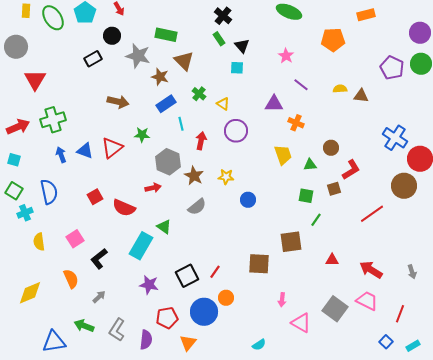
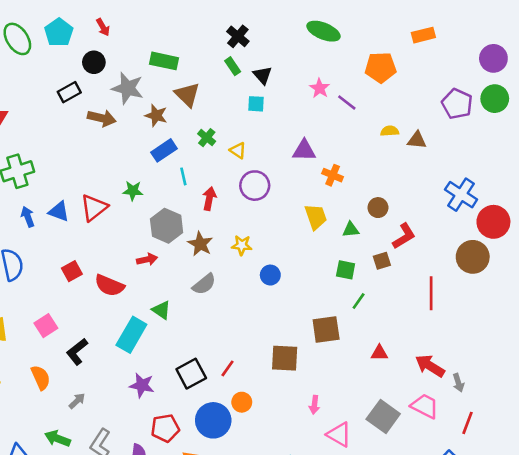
purple line: (301, 85) -> (347, 102), moved
brown arrow: (118, 102) -> (102, 118), moved
red line: (372, 214) -> (431, 293), turned -55
gray arrow: (412, 272) -> (458, 383), moved

